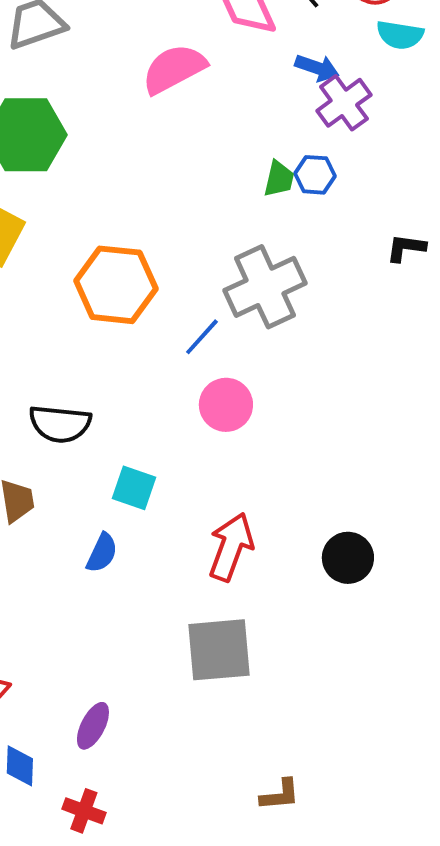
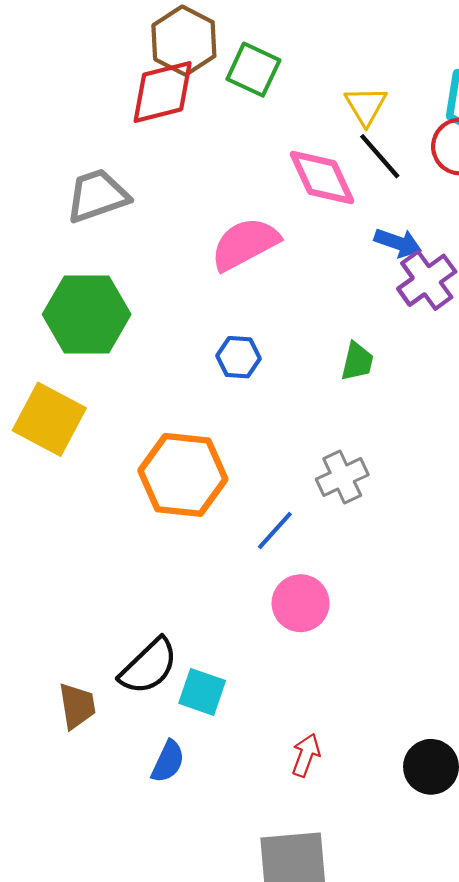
blue hexagon: (315, 175) -> (238, 357), moved
gray cross: (265, 287) -> (342, 477), size x0.6
black semicircle: (60, 424) -> (149, 666), moved, turned -50
red arrow: (231, 547) -> (306, 755), size x0.6

